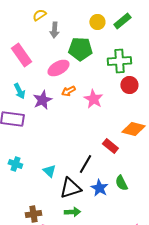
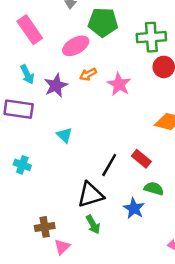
red rectangle: (110, 146) -> (141, 159), moved
cyan triangle: (49, 171) -> (64, 135), moved
green semicircle: (121, 183) -> (154, 188), turned 133
blue star: (99, 188) -> (134, 208), moved
green arrow: (72, 212) -> (93, 224), turned 63

